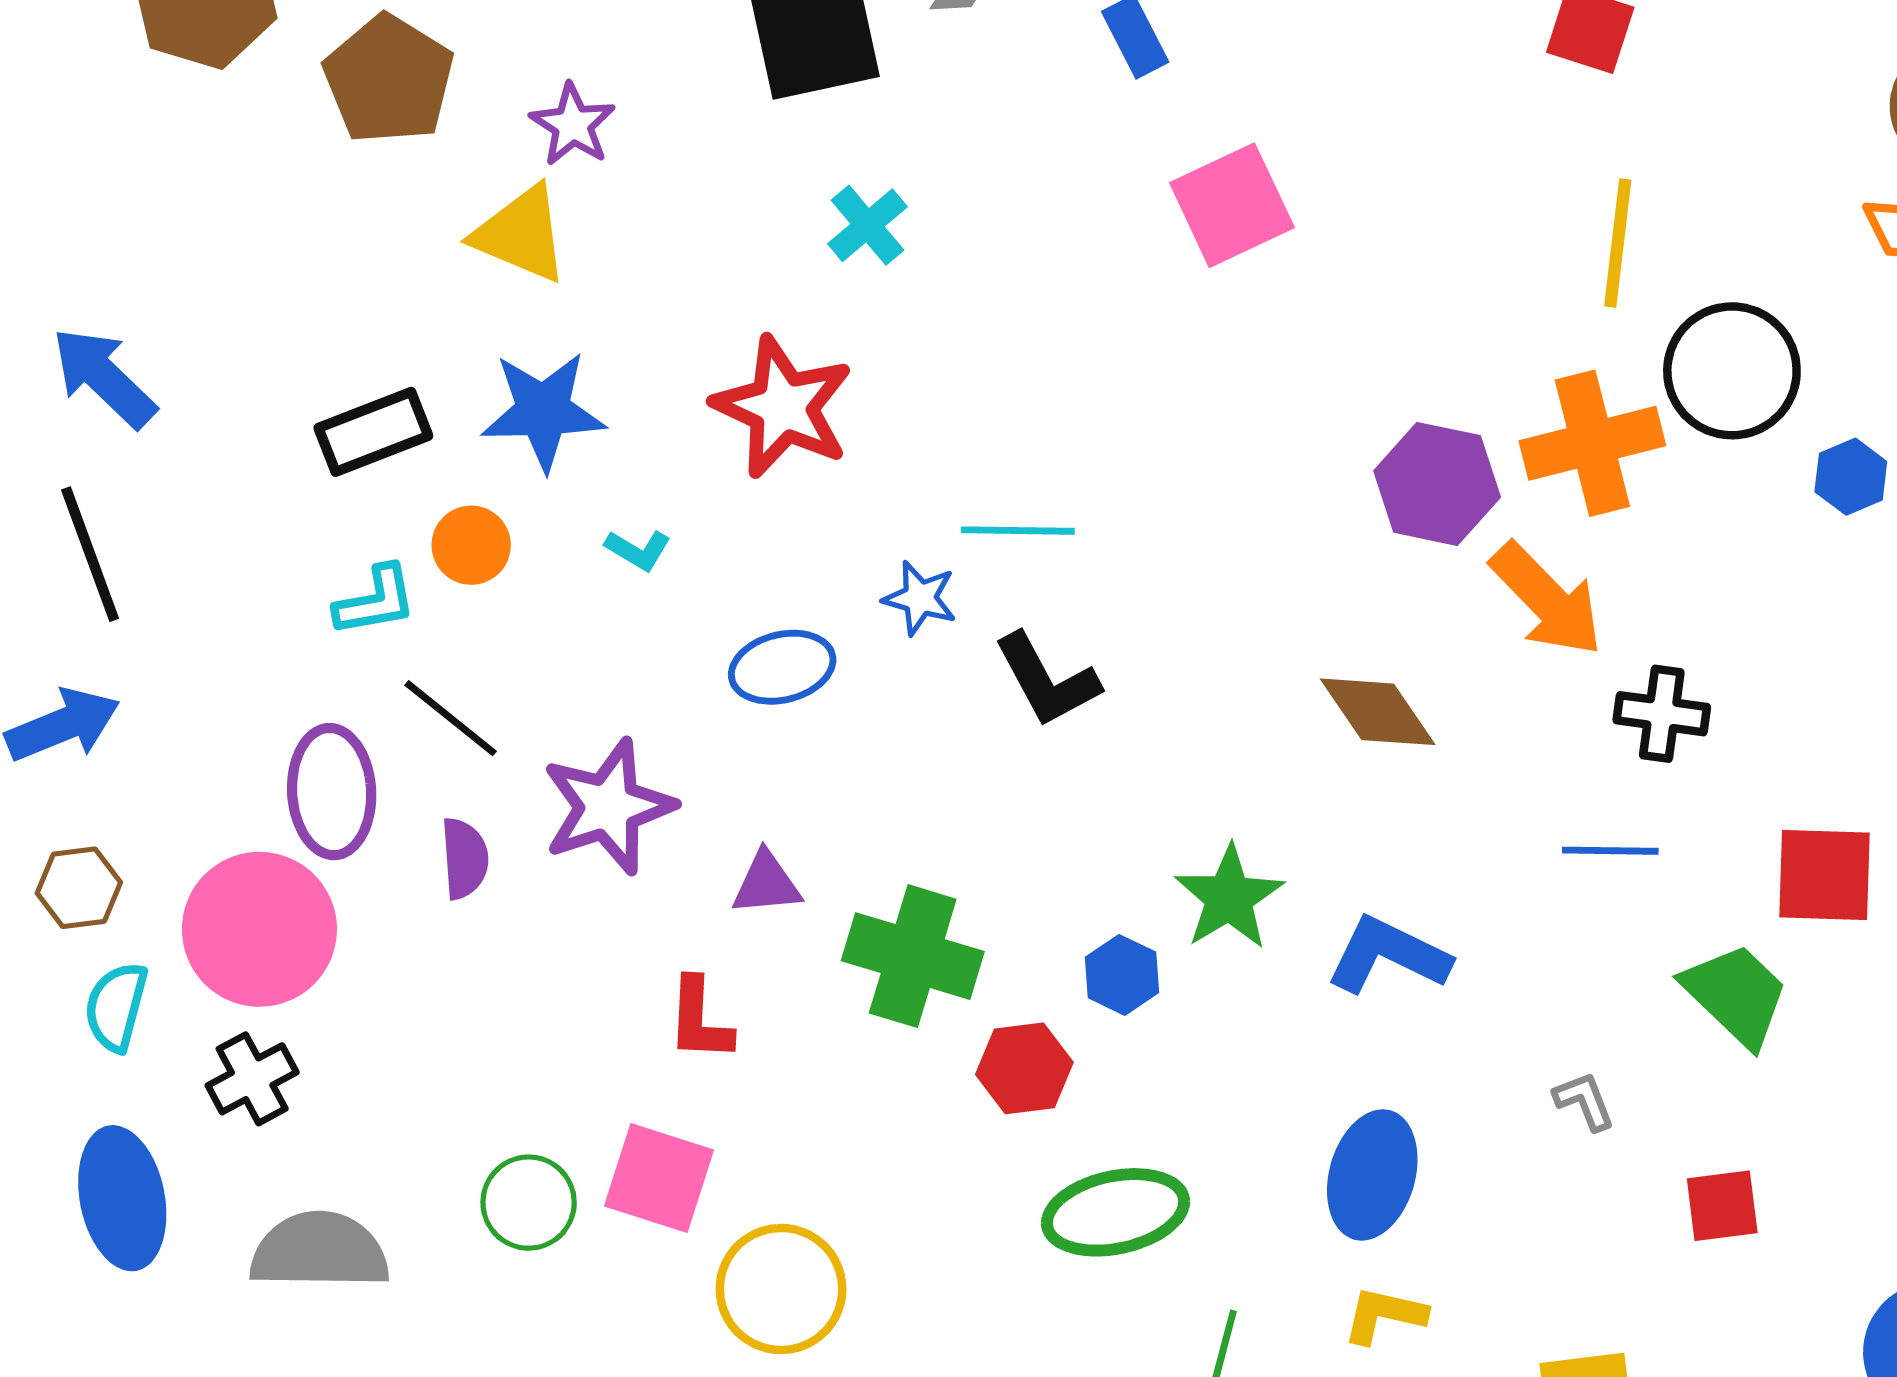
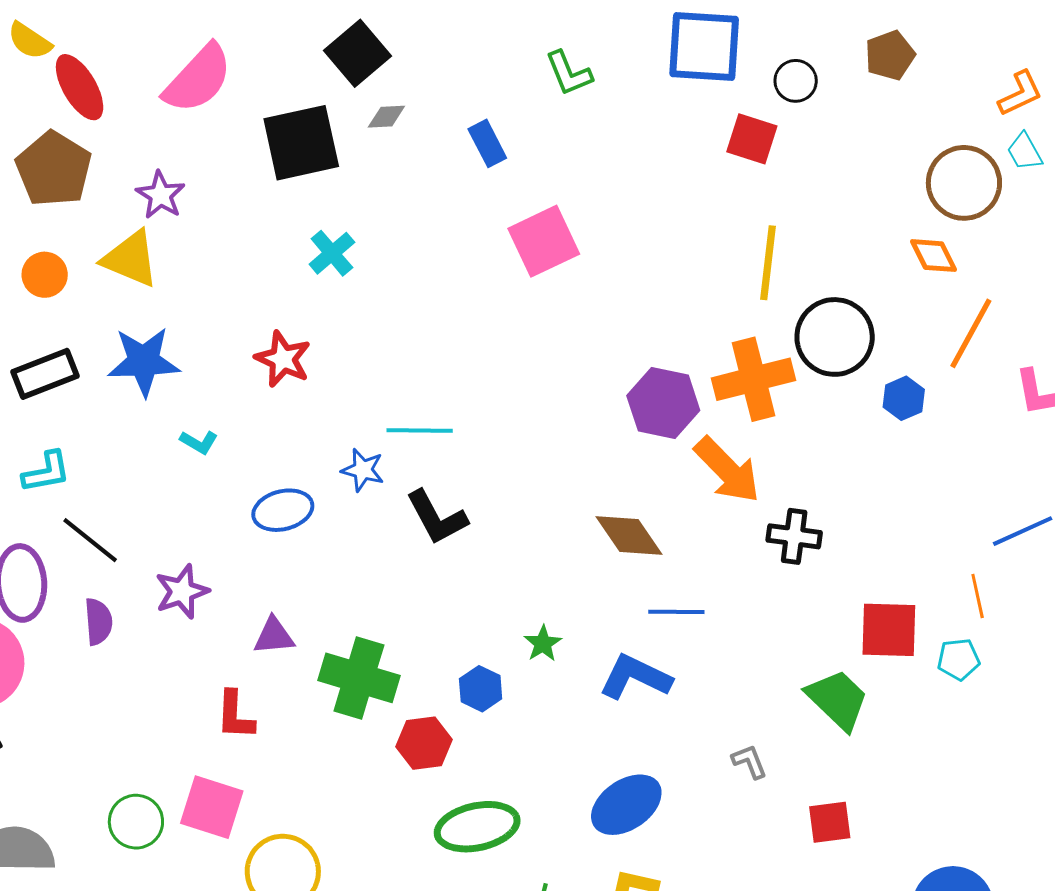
red star: (783, 407) -> (283, 359), size x0.7
orange circle: (471, 545) -> (45, 275), moved
purple star: (608, 807) -> (182, 592), size x0.7
blue line: (1610, 851) -> (676, 612), moved
green star: (1229, 897) -> (543, 644), size x0.6
blue ellipse: (1372, 1175) -> (626, 805), turned 40

